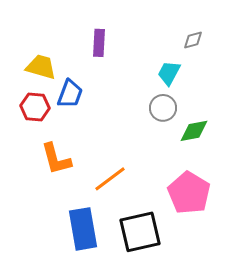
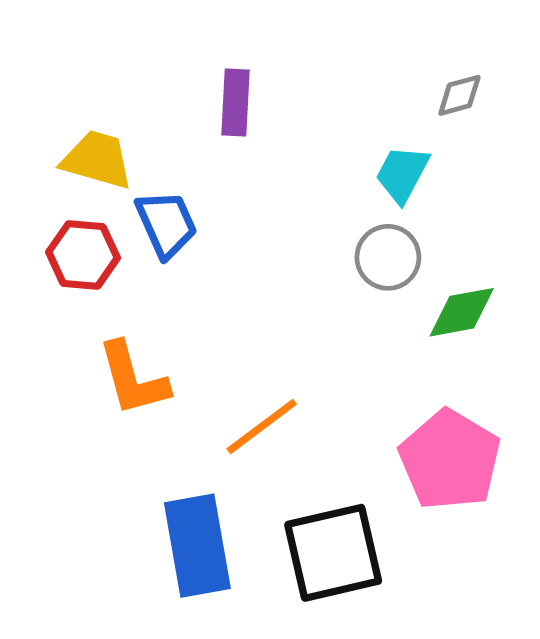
blue trapezoid: (70, 94) -> (166, 224), turned -44

